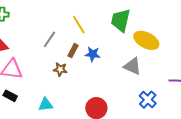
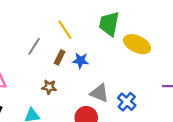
gray triangle: (132, 66) -> (100, 93), moved
brown star: (60, 69) -> (49, 87), moved
blue cross: (148, 100) -> (127, 102), moved

